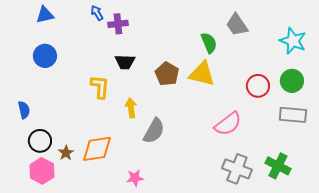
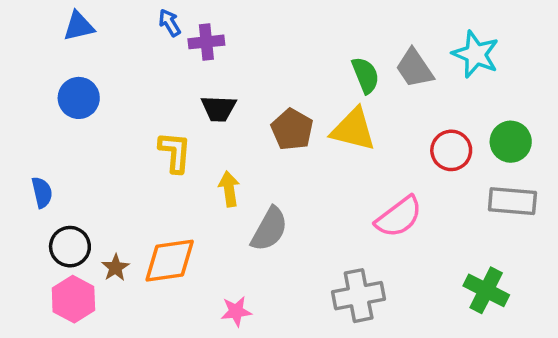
gray trapezoid: (237, 25) -> (414, 68), moved
cyan star: (293, 41) -> (476, 54), moved
gray cross: (237, 169) -> (359, 296), moved, turned -32

